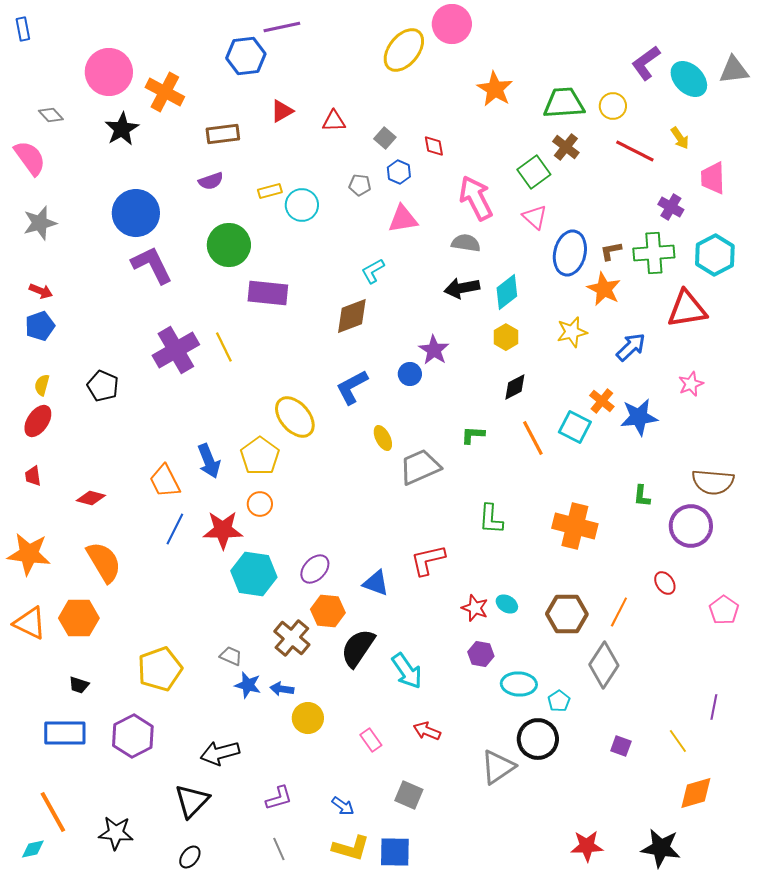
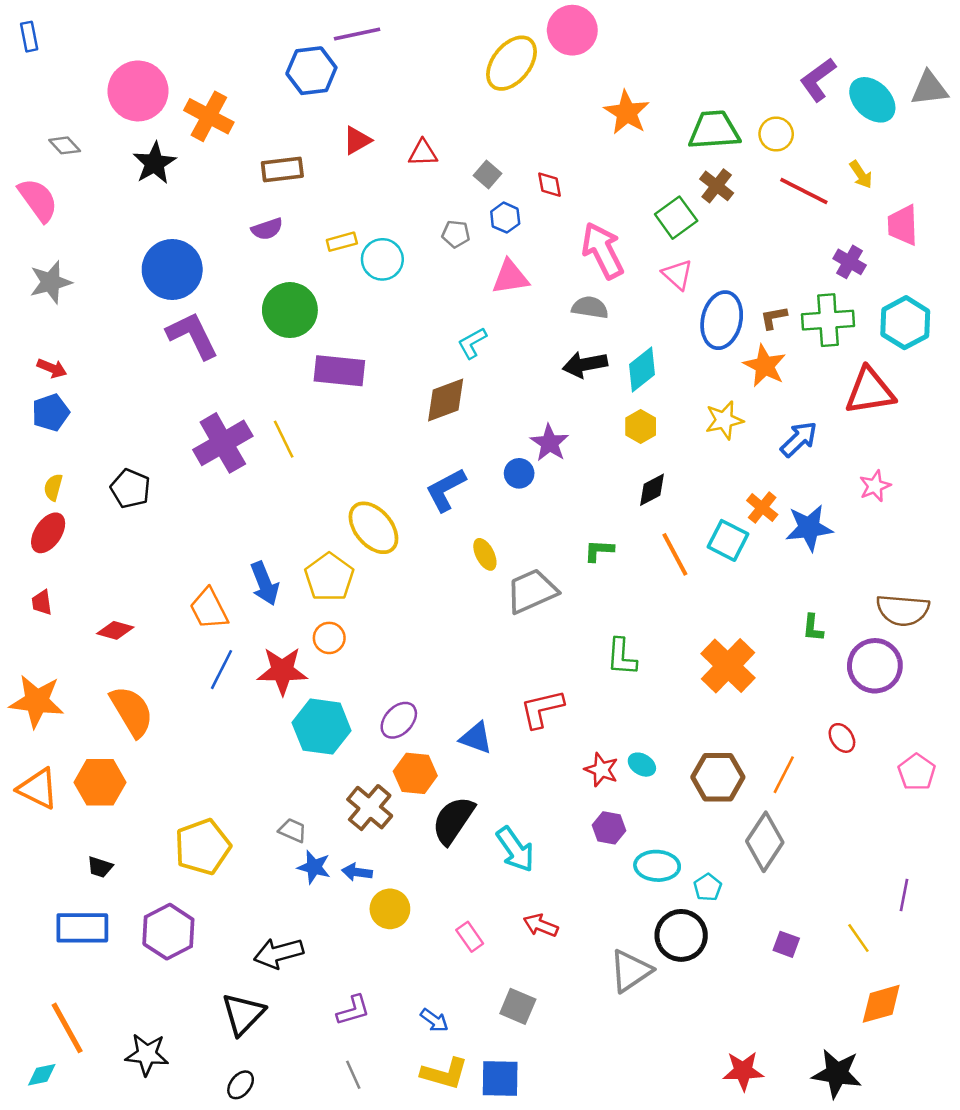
orange cross: (575, 526) -> (728, 666), turned 30

